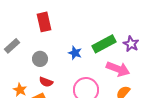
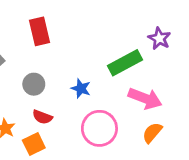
purple star: (131, 44) -> (159, 39), moved
blue star: (75, 53) -> (81, 88), moved

